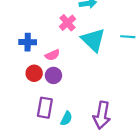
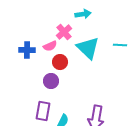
pink semicircle: (52, 55) -> (50, 46), moved
red circle: (34, 73) -> (60, 62), moved

